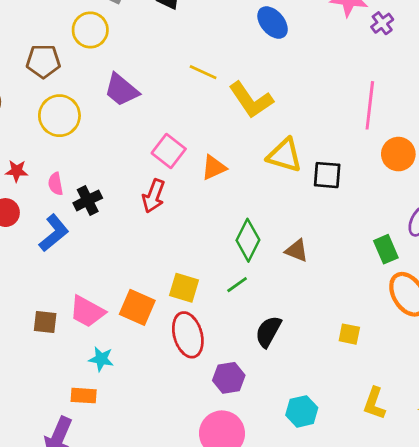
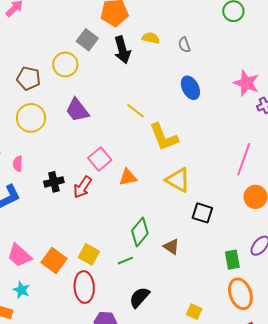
black square: (327, 175) -> (202, 213), moved
black cross: (88, 200) -> (54, 182), moved

